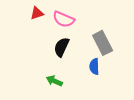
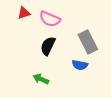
blue semicircle: (94, 66) -> (80, 65), turned -77

